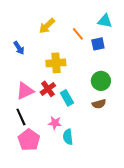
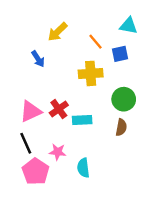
blue arrow: (19, 48) -> (38, 59), moved
yellow cross: (56, 63) -> (91, 73), moved
cyan rectangle: (67, 98) -> (82, 120), turned -63
brown semicircle: (99, 104) -> (121, 127), turned -64
pink star: (55, 123) -> (58, 152), moved

